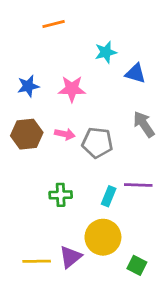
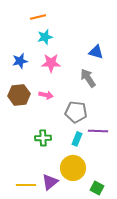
cyan star: (106, 52) -> (45, 37), moved
gray arrow: (144, 124) -> (88, 78), moved
gray pentagon: (97, 143) -> (76, 112), moved

